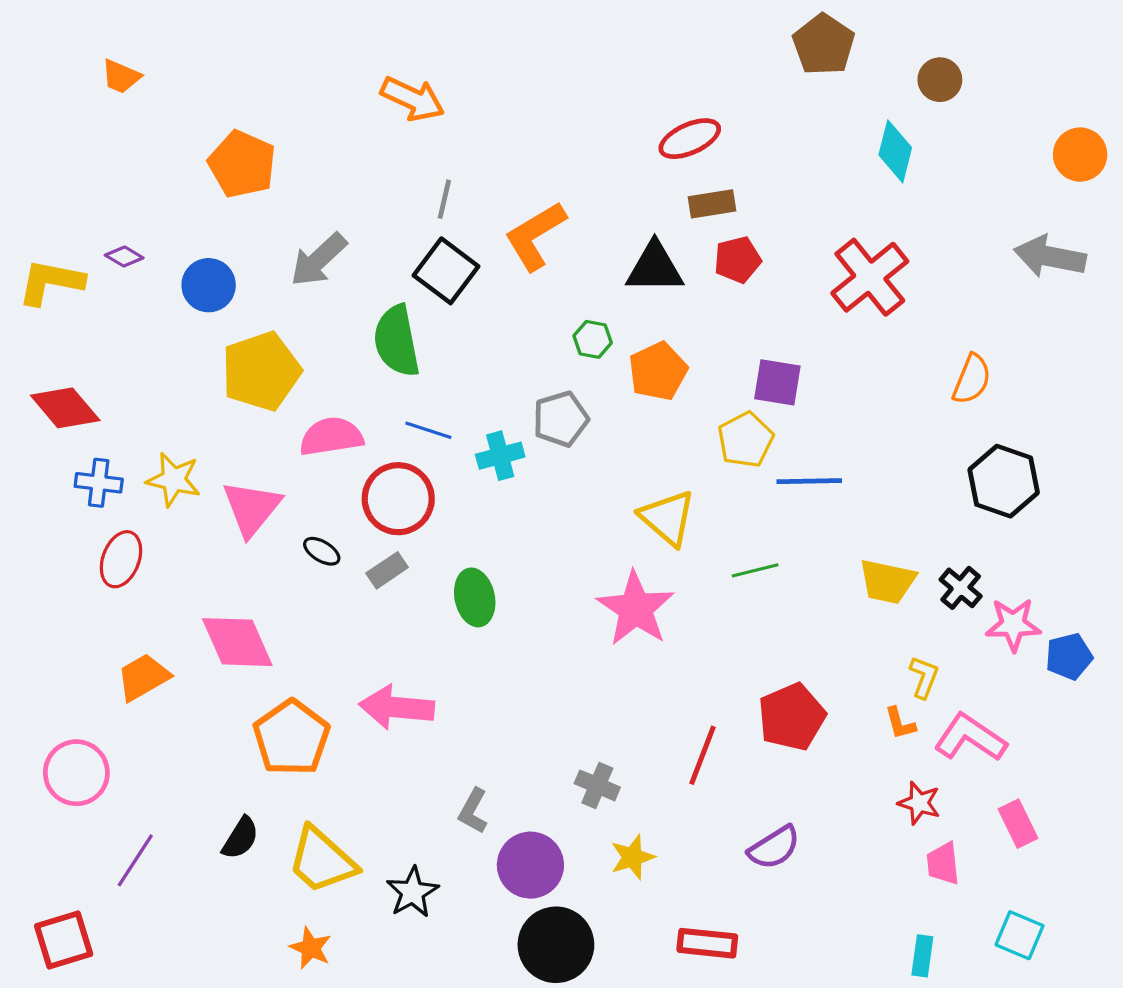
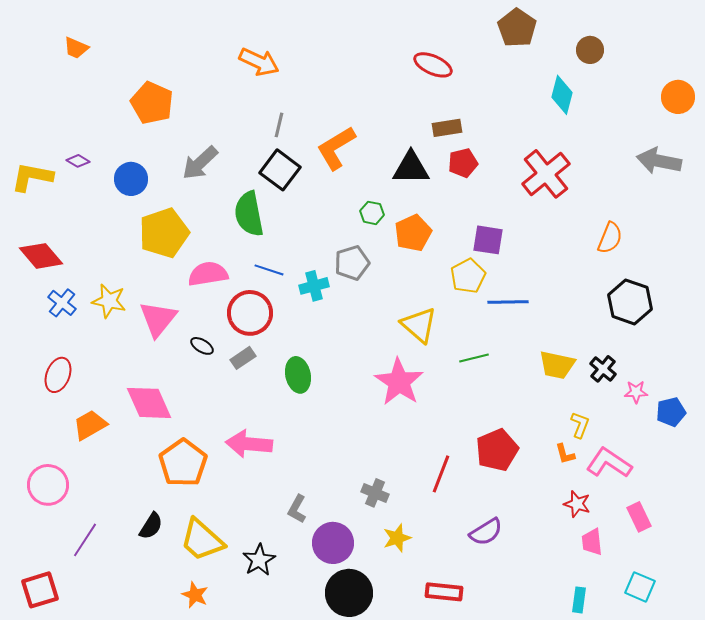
red ellipse: (690, 139) -> (433, 65), moved, turned 48
blue cross: (99, 483) -> (62, 303), turned 32
red ellipse: (121, 559) -> (58, 375), moved
pink star: (1013, 625) -> (636, 392), size x0.7

